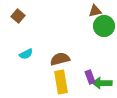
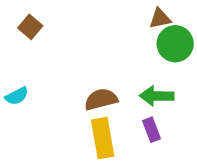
cyan semicircle: (26, 54) -> (17, 96), moved
green arrow: (102, 83) -> (157, 96), moved

